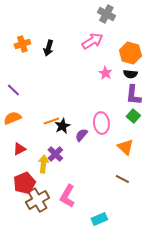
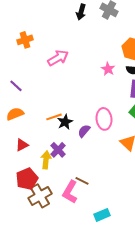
pink arrow: (92, 41) -> (58, 58), moved
black arrow: (48, 48) -> (81, 12), moved
brown line: (122, 179) -> (82, 181), moved

